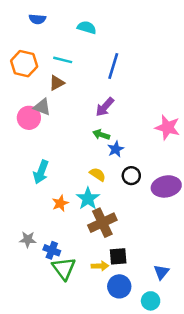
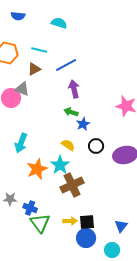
blue line: (113, 66) -> (66, 65), moved, turned 45
purple arrow: (105, 107) -> (74, 89), turned 126
orange star: (60, 203) -> (37, 169), size x1.5
black square: (118, 256) -> (87, 222), moved

